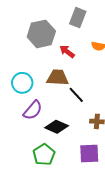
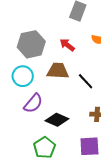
gray hexagon: (41, 34) -> (31, 44), moved
black line: (76, 95) -> (86, 81), moved

